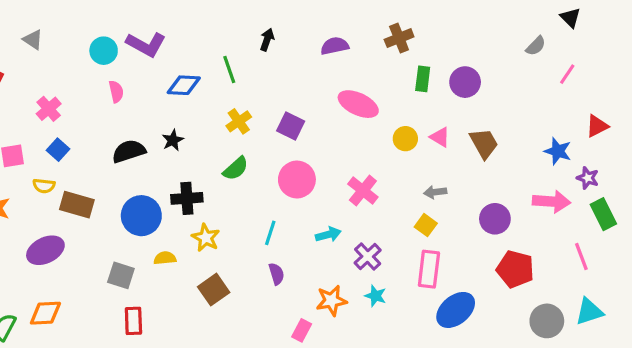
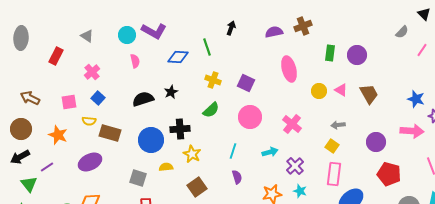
brown cross: (399, 38) -> (303, 26), moved
gray triangle: (33, 40) -> (87, 36), moved
pink ellipse: (358, 104) -> (289, 69), turned 50
yellow cross: (239, 121) -> (213, 80), turned -35

